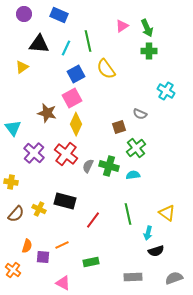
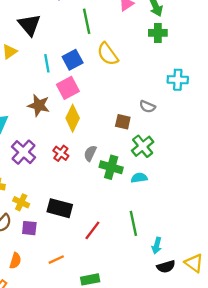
black triangle: (39, 44) -> (29, 25), turned 45
cyan line: (66, 48) -> (47, 63), moved, turned -35
cyan cross: (166, 91) -> (178, 80), turned -30
brown square: (119, 127) -> (123, 122), turned 32
red cross: (66, 154) -> (61, 153), size x0.6
gray semicircle: (88, 166) -> (90, 153), moved
yellow cross: (39, 209) -> (21, 202), moved
yellow triangle: (167, 213) -> (194, 263), moved
purple square: (43, 257) -> (29, 228), moved

